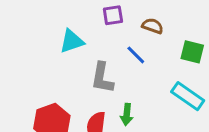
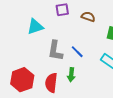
blue line: (136, 55) -> (77, 52), moved

